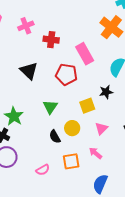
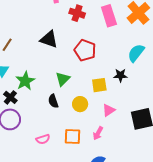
pink rectangle: (85, 54) -> (109, 16), moved
black triangle: (29, 71) -> (49, 39), turned -36
black semicircle: (55, 137) -> (53, 101), moved
pink arrow: (95, 153) -> (98, 133), turned -112

